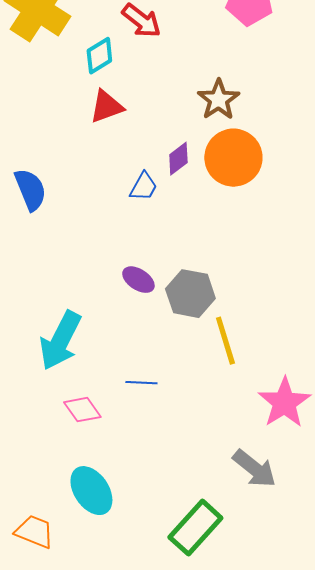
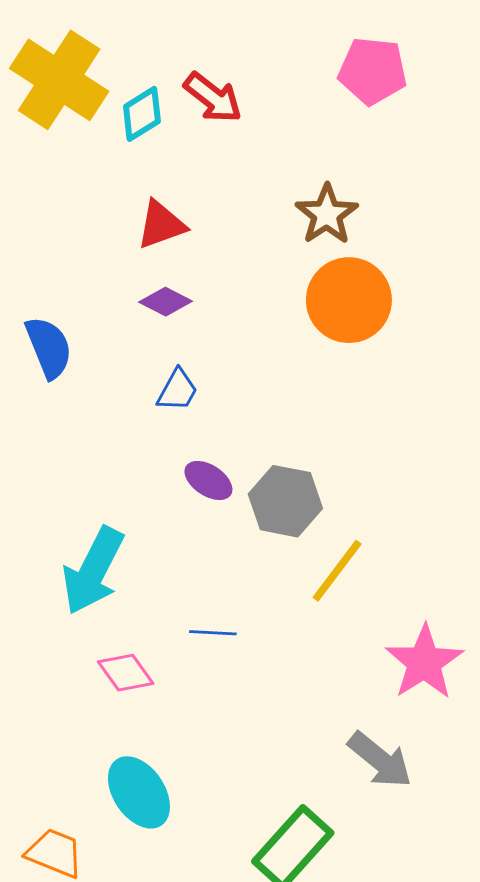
cyan diamond: (99, 56) -> (142, 114), moved
purple diamond: (178, 159) -> (166, 302), moved, turned 64
blue trapezoid: (143, 187) -> (177, 390), moved
yellow line: (225, 341) -> (337, 571), turned 54

